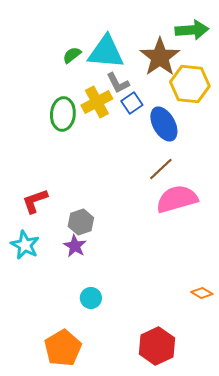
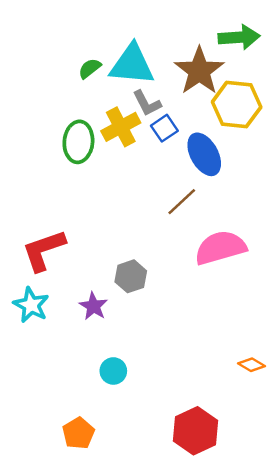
brown line: (161, 169) -> (182, 202), moved
red L-shape: (35, 201) -> (44, 250), size x1.4
gray hexagon: (81, 222) -> (131, 276), moved
orange pentagon: (63, 348) -> (78, 433), size x0.7

